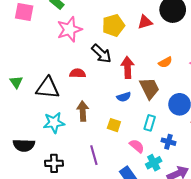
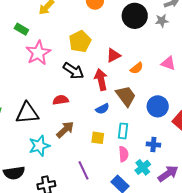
red triangle: (145, 22) -> (113, 55), moved
red semicircle: (78, 73) -> (61, 100), moved
brown arrow: (83, 111) -> (65, 130), turned 60
cyan rectangle: (150, 123) -> (123, 131), moved
pink semicircle: (137, 146) -> (124, 154), turned 56

